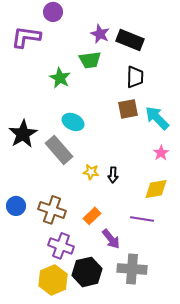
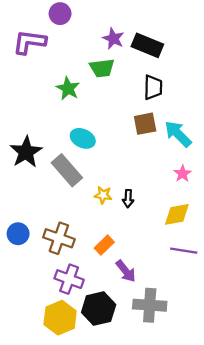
purple line: (142, 219) -> (184, 251), moved

